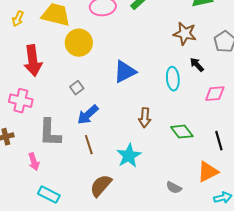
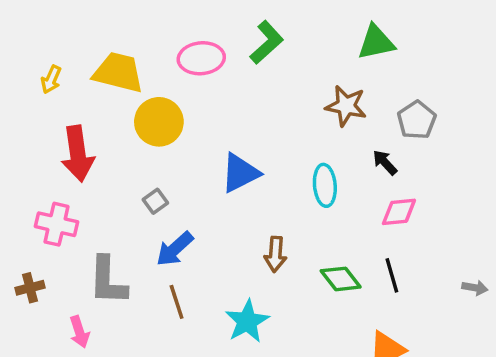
black arrow: (197, 65) -> (385, 162), moved
black line: (219, 141) -> (392, 275), moved

